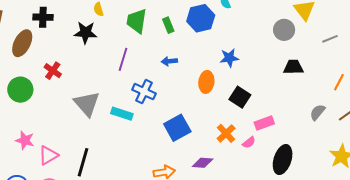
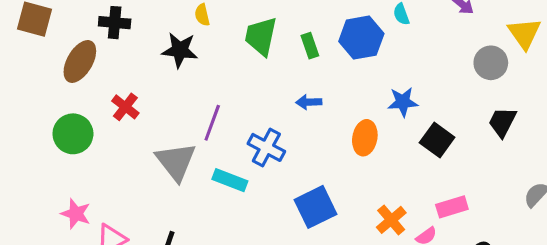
purple line: (123, 59) -> (212, 123), moved
black trapezoid: (293, 67) -> (502, 122), turned -65
black square: (240, 97) -> (437, 140), moved

